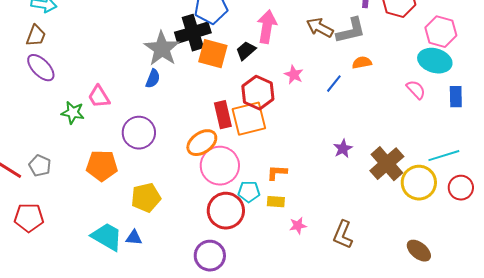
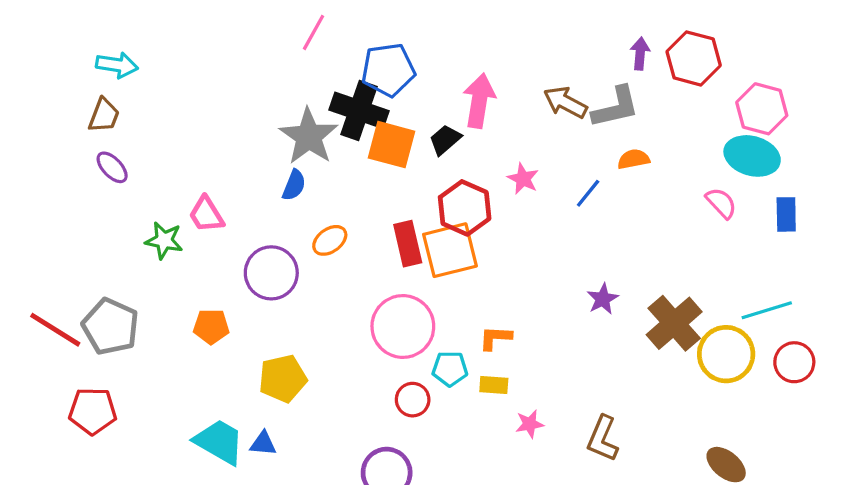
black cross: (193, 33) -> (359, 110), turned 36
purple ellipse: (41, 68) -> (112, 167), size x0.7
orange ellipse: (202, 143) -> (330, 240), moved, size x0.7
gray pentagon: (40, 166) -> (110, 326), size x1.6
orange pentagon: (102, 166) -> (211, 326), size x0.7
red circle: (226, 211) -> (413, 400), size x0.6

